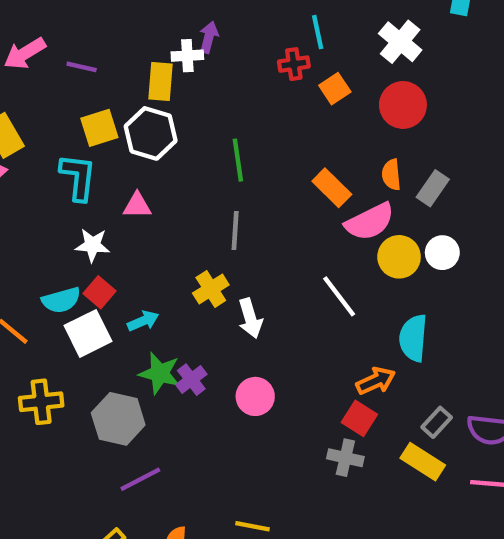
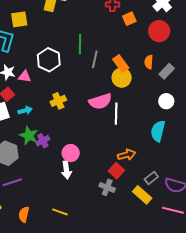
white hexagon: (151, 133) -> (49, 60), moved
pink triangle: (137, 206) -> (25, 76), moved
pink semicircle: (370, 222) -> (100, 101), moved
gray line: (235, 231) -> (95, 59), moved
yellow circle: (399, 257) -> (122, 78), moved
white line: (339, 296) -> (116, 114), turned 30
white arrow: (250, 318) -> (66, 170), moved
cyan semicircle: (413, 338) -> (158, 131), moved

